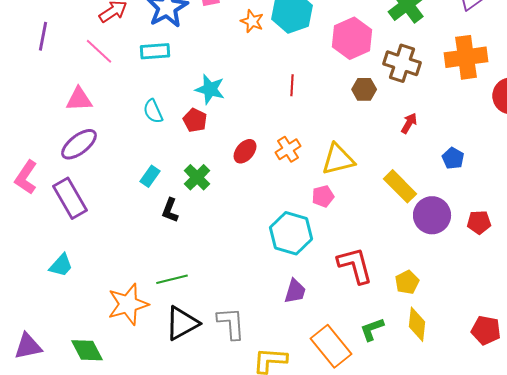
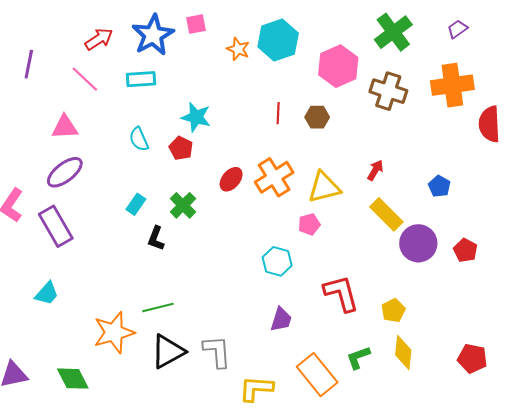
brown hexagon: (364, 89) -> (317, 117), moved
red arrow: (409, 123) -> (375, 170), moved
orange cross: (288, 149) -> (274, 177), size x1.5
red pentagon: (479, 222) -> (465, 250), turned 30
cyan hexagon: (291, 233) -> (277, 261), size x0.7

